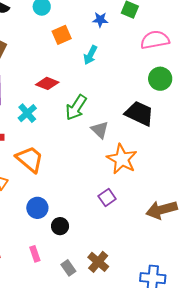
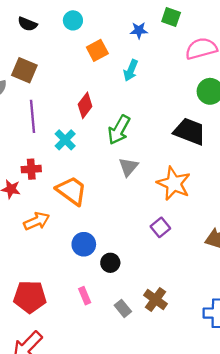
red diamond: (47, 83) -> (85, 105), turned -70
gray triangle: (100, 130) -> (128, 167), moved, turned 30

